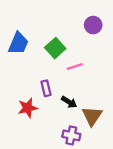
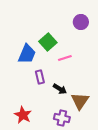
blue trapezoid: (18, 43) -> (27, 54), moved
red star: (28, 108) -> (23, 115), moved, turned -30

